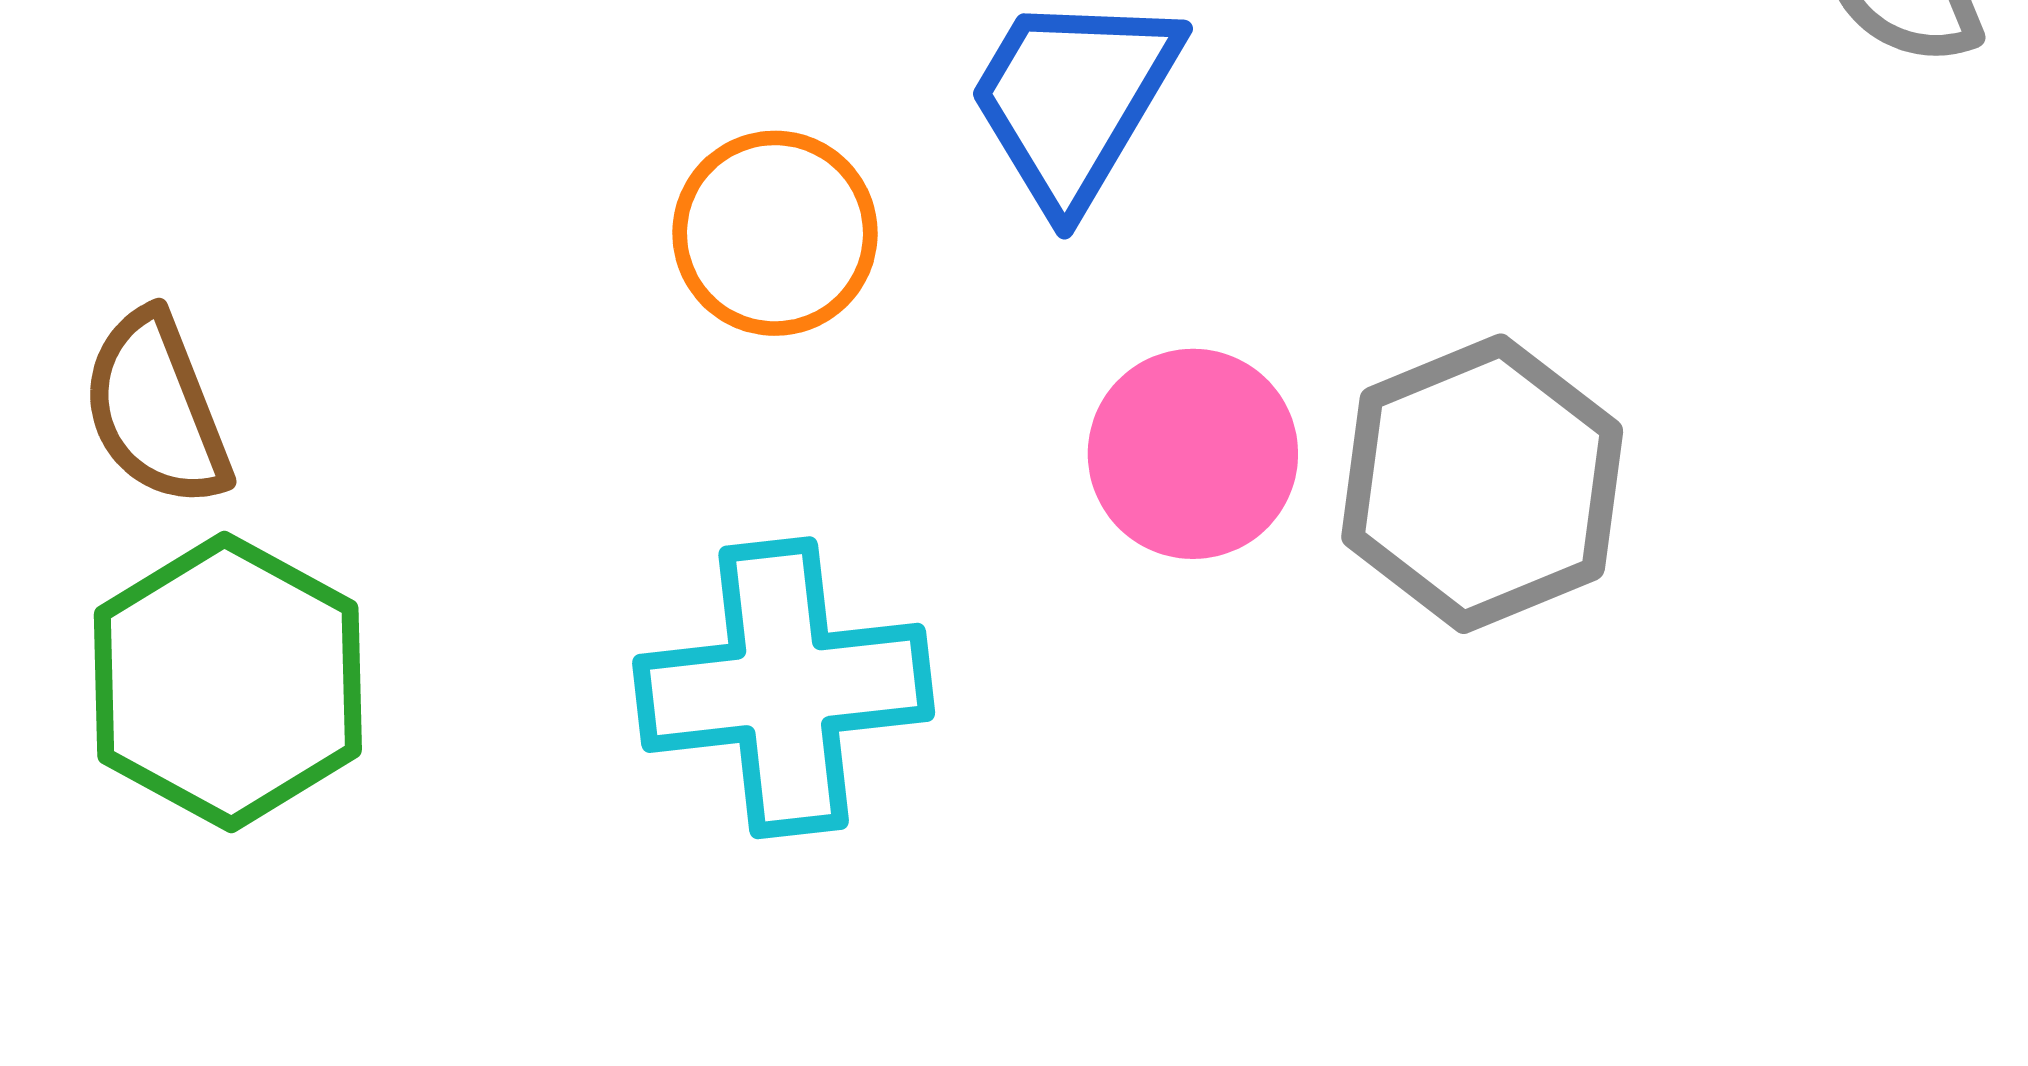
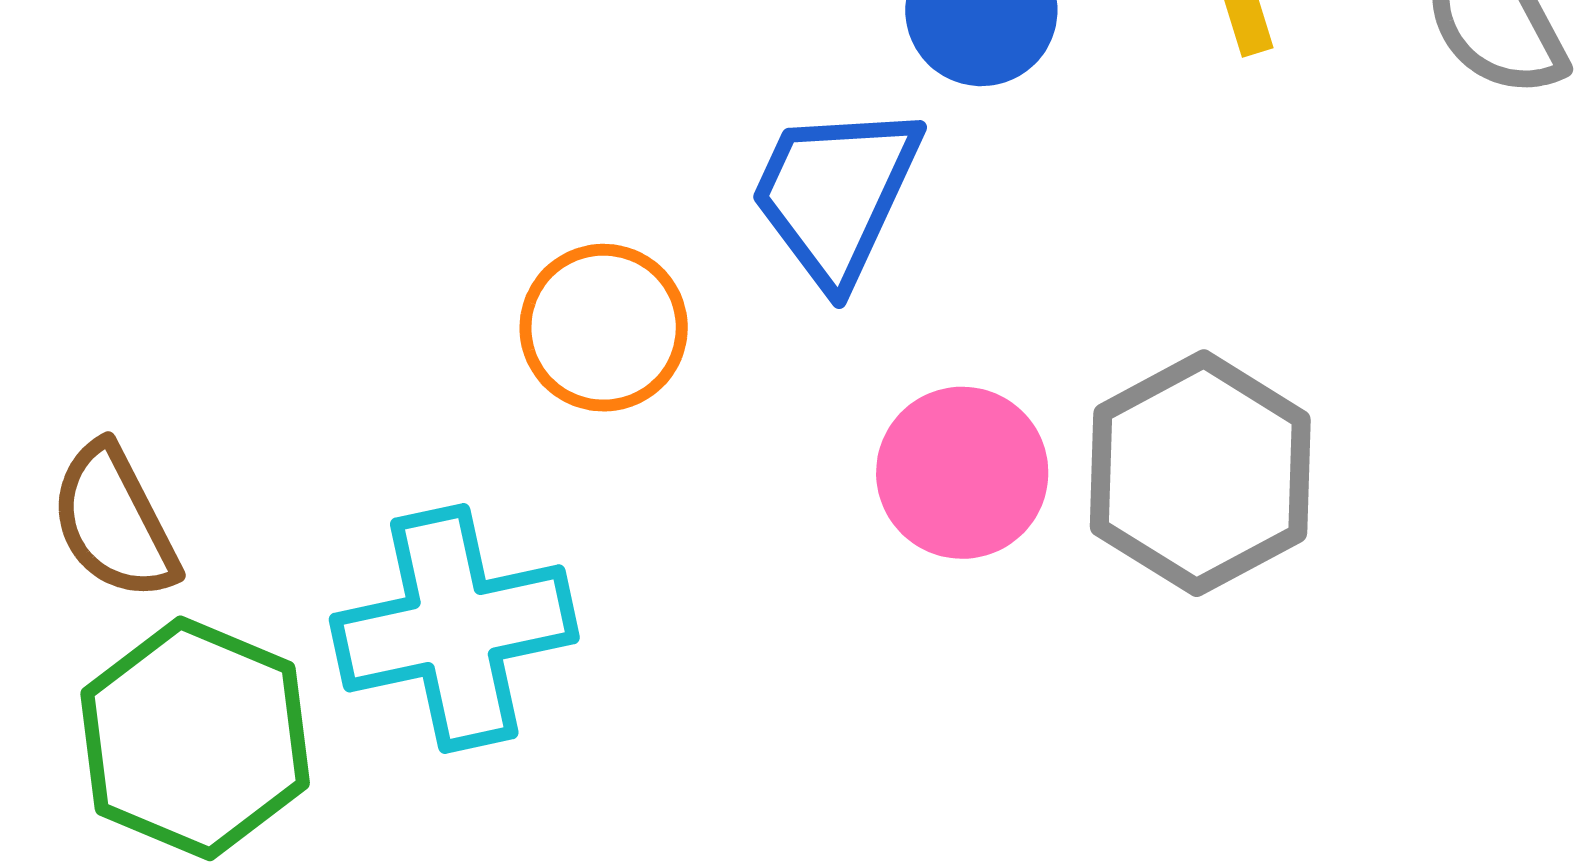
cyan cross: (784, 688) -> (454, 628), moved

